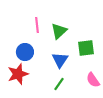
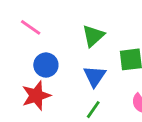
pink line: (37, 25) -> (31, 27), moved, turned -49

